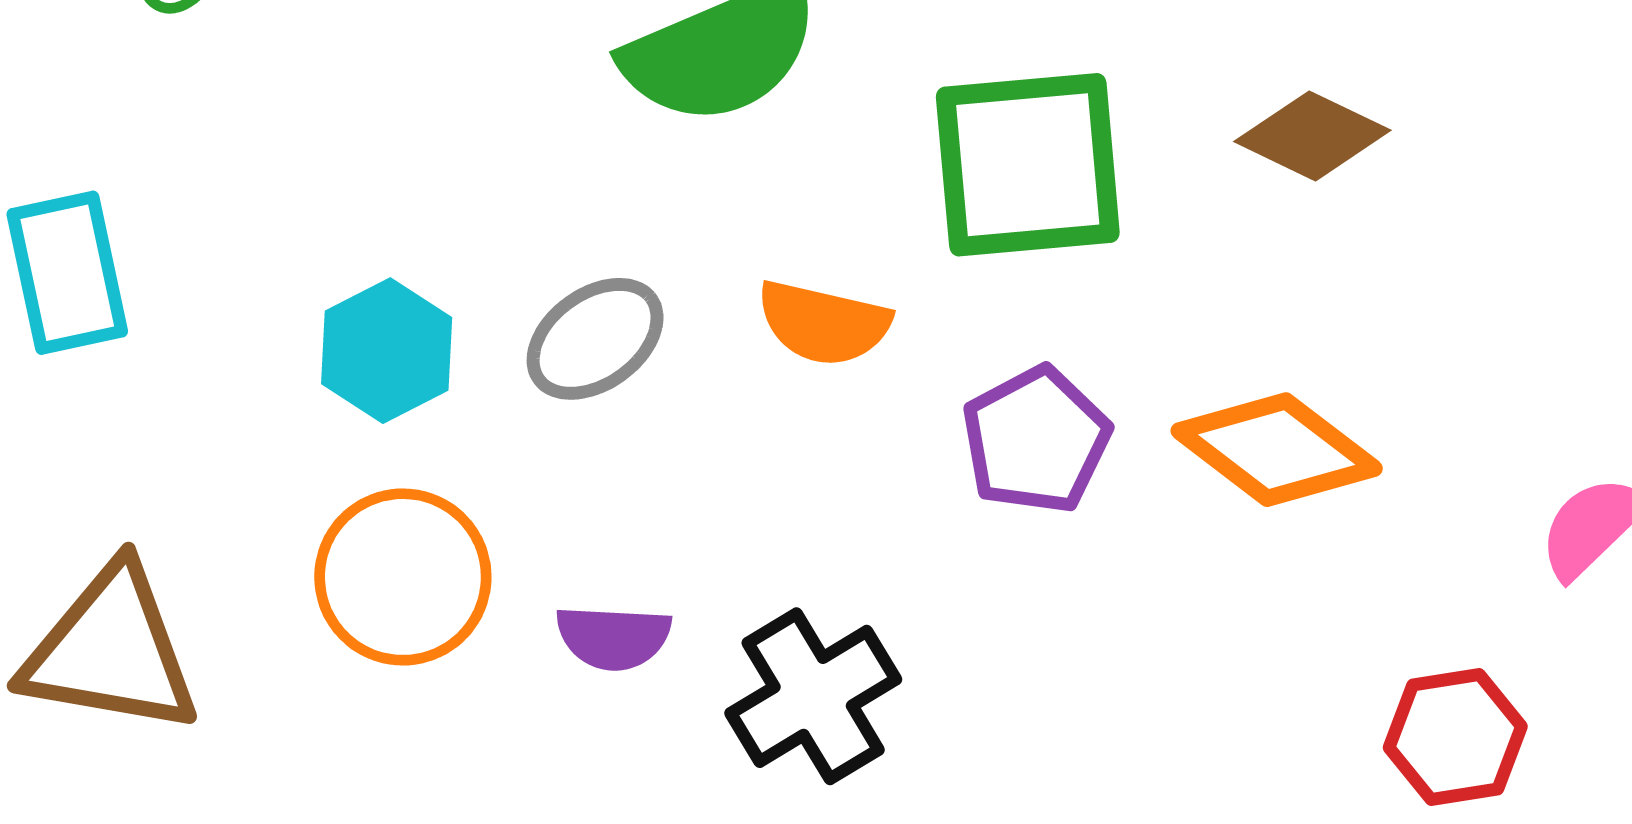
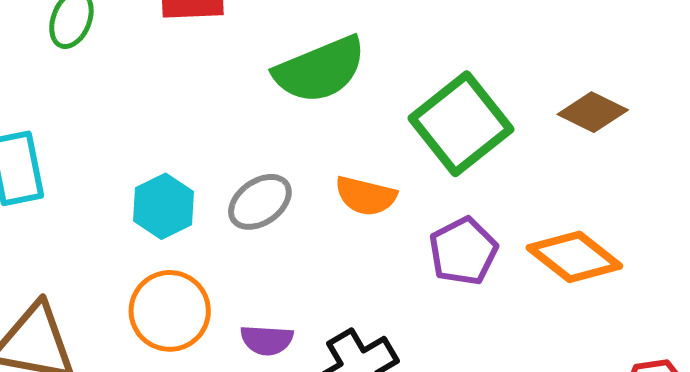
green square: (1028, 165) -> (461, 124), turned -34

